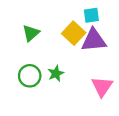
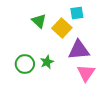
green triangle: (31, 33) -> (39, 21), moved, turned -35
purple triangle: (94, 40) -> (79, 50), moved

